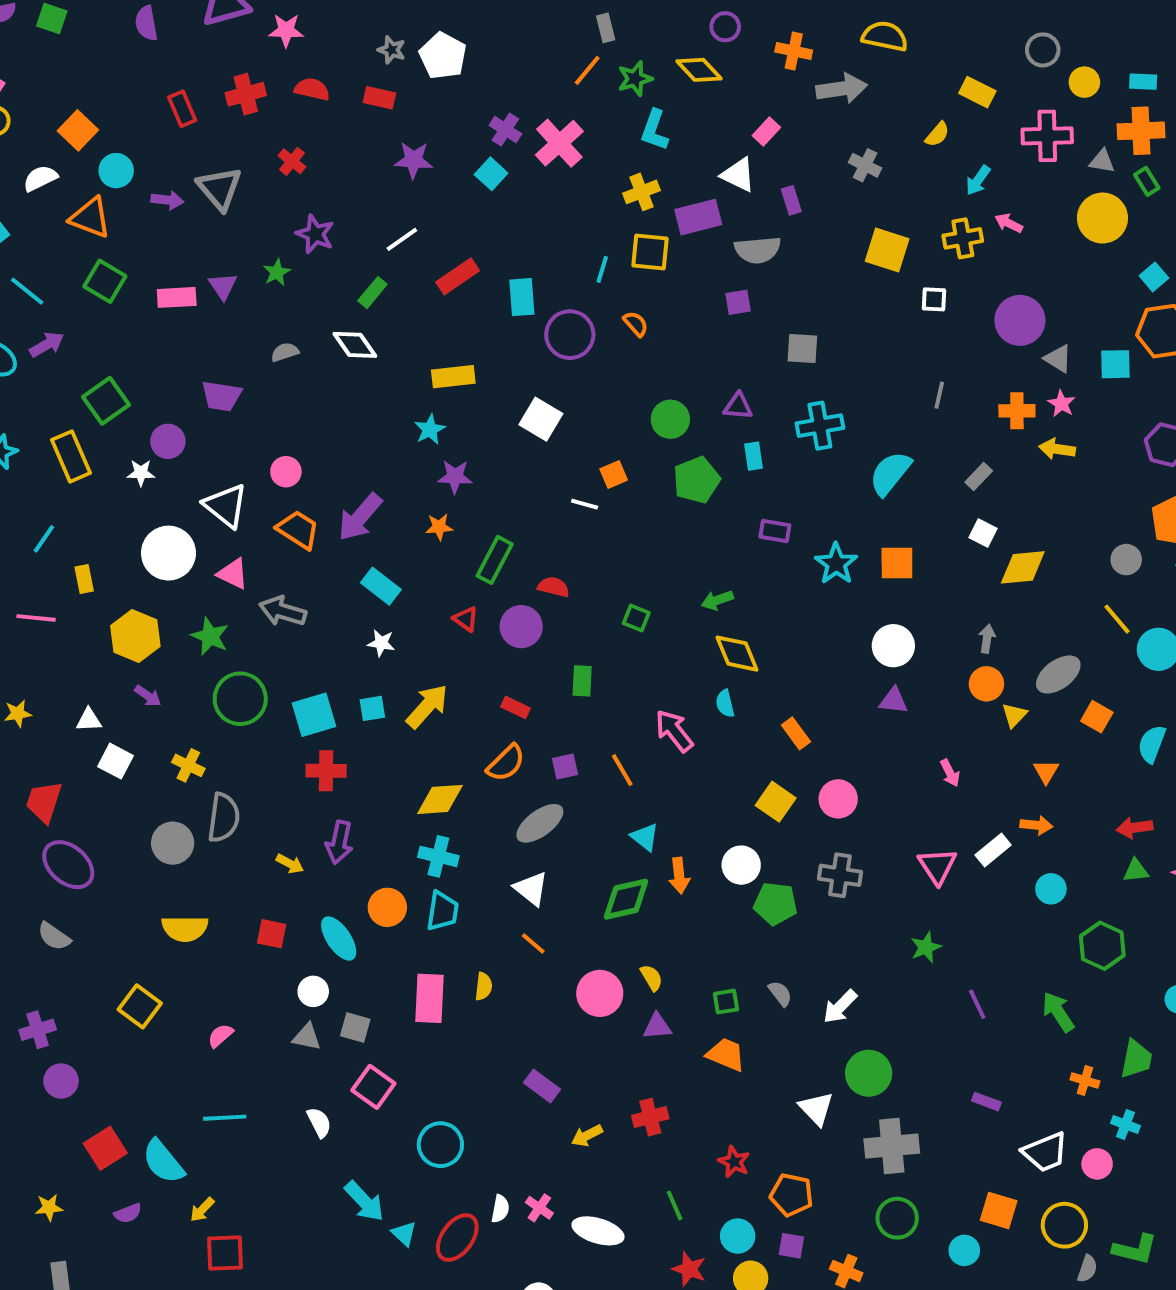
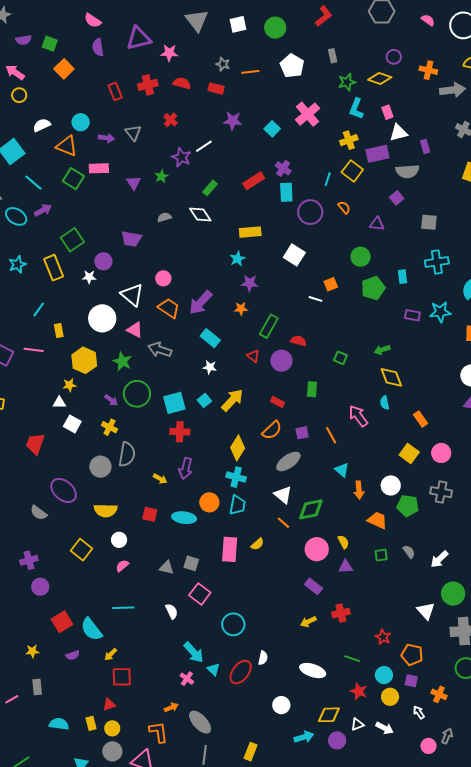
white pentagon: (443, 56) -> (292, 66), moved
orange line: (587, 70) -> (250, 72), moved, turned 42
yellow diamond: (699, 70) -> (380, 79), turned -30
orange square: (78, 130) -> (64, 69), moved
purple cross: (505, 130) -> (283, 168), moved
pink rectangle: (766, 132) -> (387, 112), moved, turned -64
white triangle: (738, 175) -> (398, 133), turned -42
gray triangle: (219, 188) -> (133, 133), size x0.7
white line: (402, 239) -> (204, 146), moved
yellow square: (650, 252) -> (352, 171), turned 30
pink rectangle: (177, 297) -> (99, 168), moved
purple square: (738, 302) -> (397, 198), turned -32
purple triangle: (738, 406) -> (377, 224), moved
cyan star: (836, 564) -> (440, 312), moved, turned 30
purple arrow: (148, 696) -> (111, 400), moved
cyan square: (372, 708) -> (204, 400), turned -32
yellow star: (18, 713) -> (69, 385), moved
yellow diamond: (440, 799) -> (238, 448), turned -55
purple ellipse: (68, 865) -> (64, 490), moved
green diamond: (626, 899) -> (311, 509), moved
cyan ellipse: (339, 938) -> (184, 518), turned -50
yellow semicircle: (484, 986) -> (257, 544), turned 40
white circle: (313, 991) -> (119, 540), moved
orange trapezoid: (726, 1055) -> (377, 520), moved
purple rectangle: (542, 1086) -> (314, 586), moved
green line: (675, 1205) -> (352, 659), turned -49
pink cross: (539, 1208) -> (187, 679), moved

